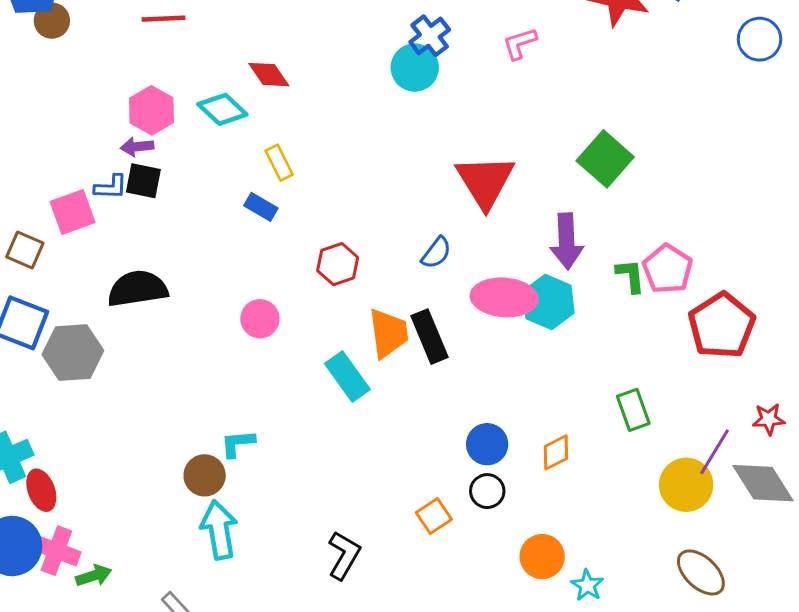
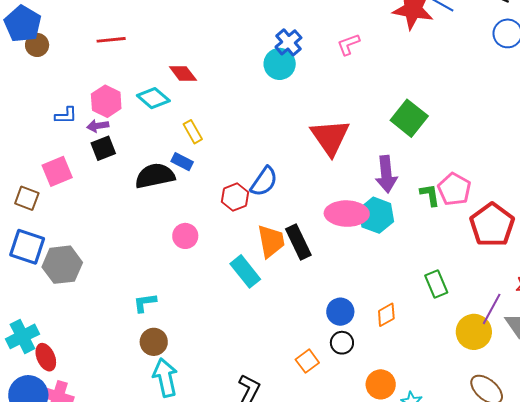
black square: (143, 181) -> (103, 148), turned -30
blue L-shape: (111, 187) -> (66, 115), moved
blue semicircle: (436, 253) -> (264, 182), moved, size x1.4
black semicircle: (138, 289) -> (155, 176), moved
cyan L-shape: (238, 443) -> (145, 303), moved

